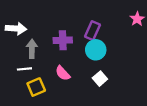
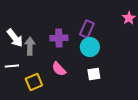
white arrow: (16, 29) -> (15, 38), moved, turned 48
white line: (24, 69) -> (12, 66), moved
white square: (100, 79) -> (94, 74), turned 32

